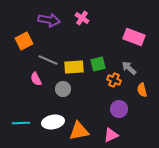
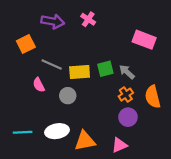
gray arrow: (129, 68) -> (127, 72), moved
orange cross: (114, 80) -> (126, 95), moved, turned 32
orange semicircle: (142, 90) -> (153, 97), size x1.5

